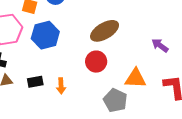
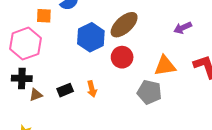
blue hexagon: (45, 35) -> (91, 37), moved
purple arrow: (160, 45) -> (183, 28), turned -48

